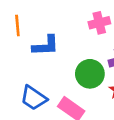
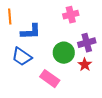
blue trapezoid: (34, 98) -> (22, 57), moved

